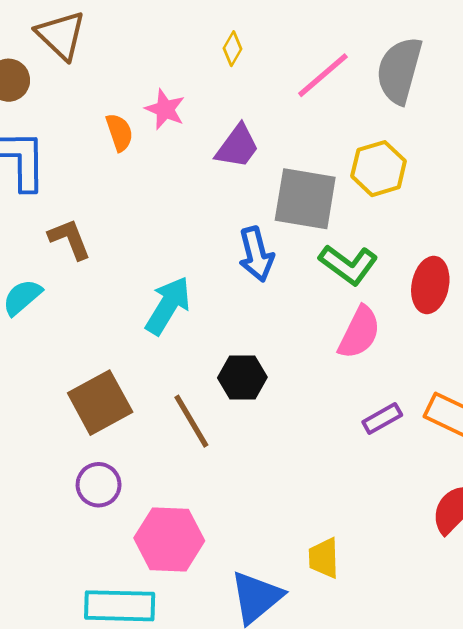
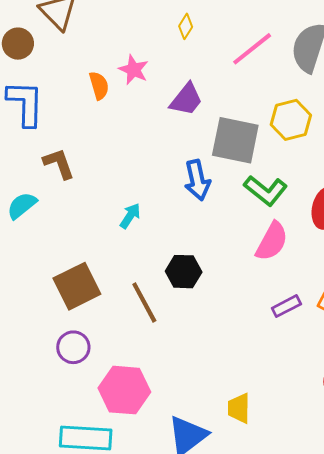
cyan arrow: (168, 306) -> (130, 216), size x0.6

